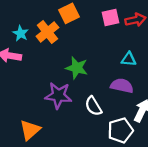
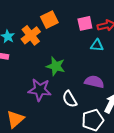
cyan triangle: (129, 59) -> (97, 45), moved

